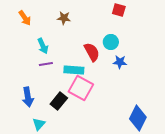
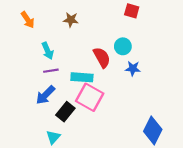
blue arrow: (28, 97) -> (45, 95), moved, turned 54
cyan triangle: (39, 124) -> (53, 137), moved

